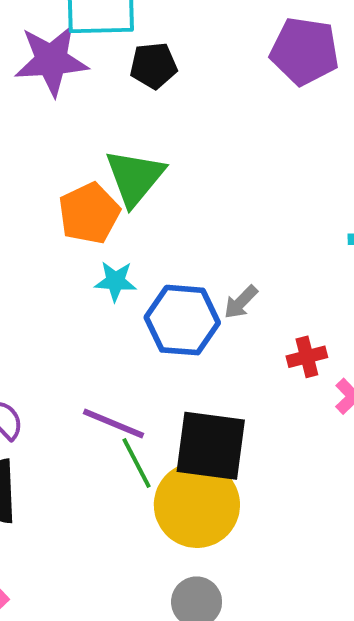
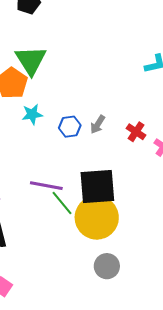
gray arrow: (241, 302) -> (98, 124), moved
blue hexagon: (182, 320) -> (70, 127), size x0.6
red cross: (307, 357) -> (136, 132), turned -30

